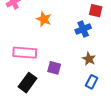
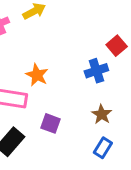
red square: (96, 11) -> (117, 46), turned 32
orange star: (44, 19) -> (37, 75), moved

